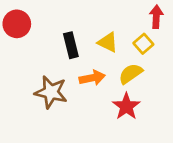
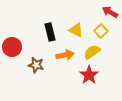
red arrow: (156, 17) -> (110, 12), turned -63
red circle: (17, 24) -> (12, 47), moved
brown star: (51, 92) -> (36, 65), size x0.7

